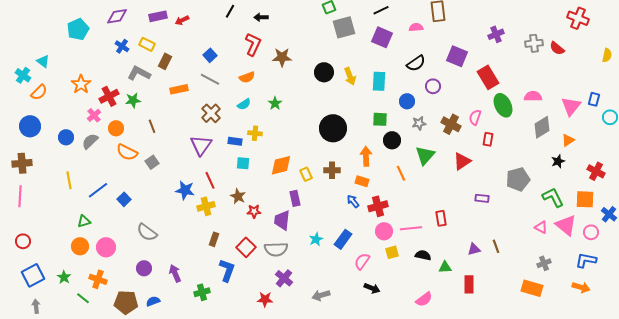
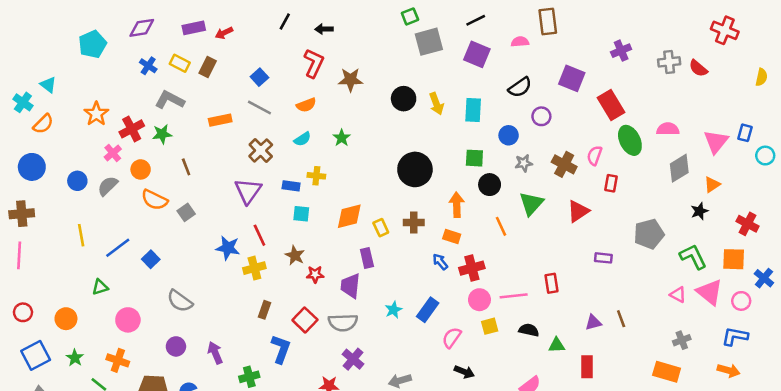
brown rectangle: (165, 61) -> (208, 67), moved
orange circle: (80, 246) -> (66, 319), moved

